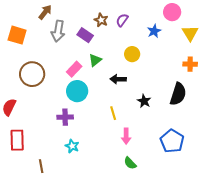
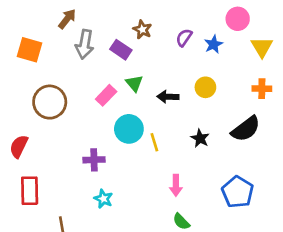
purple semicircle: (122, 20) -> (184, 38), moved
yellow circle: (132, 54) -> (205, 87), moved
green triangle: (95, 60) -> (134, 83), turned -32
black arrow: (118, 79) -> (168, 97), moved
cyan circle: (77, 91) -> (129, 129), moved
black semicircle: (178, 94) -> (246, 129), turned 35
yellow line: (113, 113) -> (154, 142), moved

